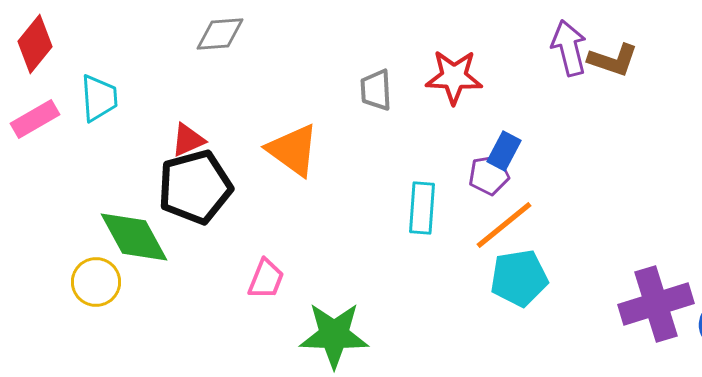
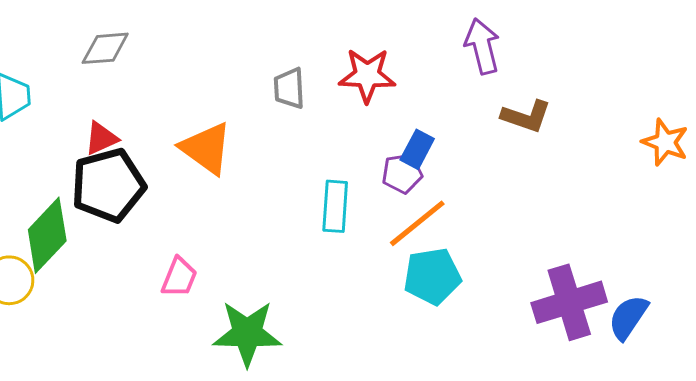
gray diamond: (220, 34) -> (105, 48), moved
brown L-shape: (613, 60) -> (526, 116), moved
green diamond: (134, 237) -> (47, 235), turned 72

